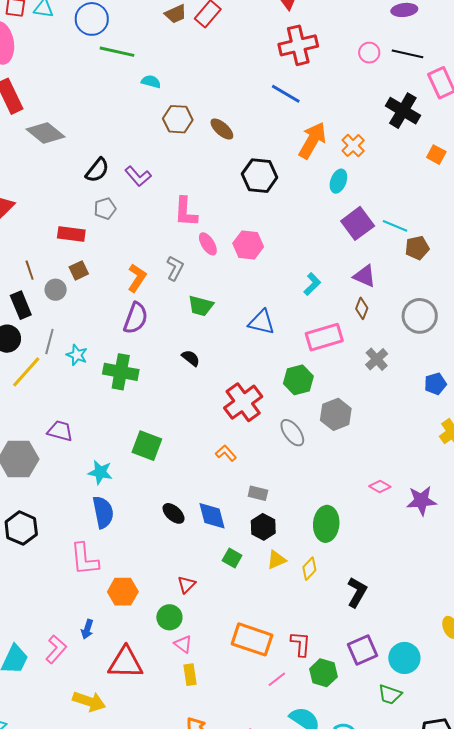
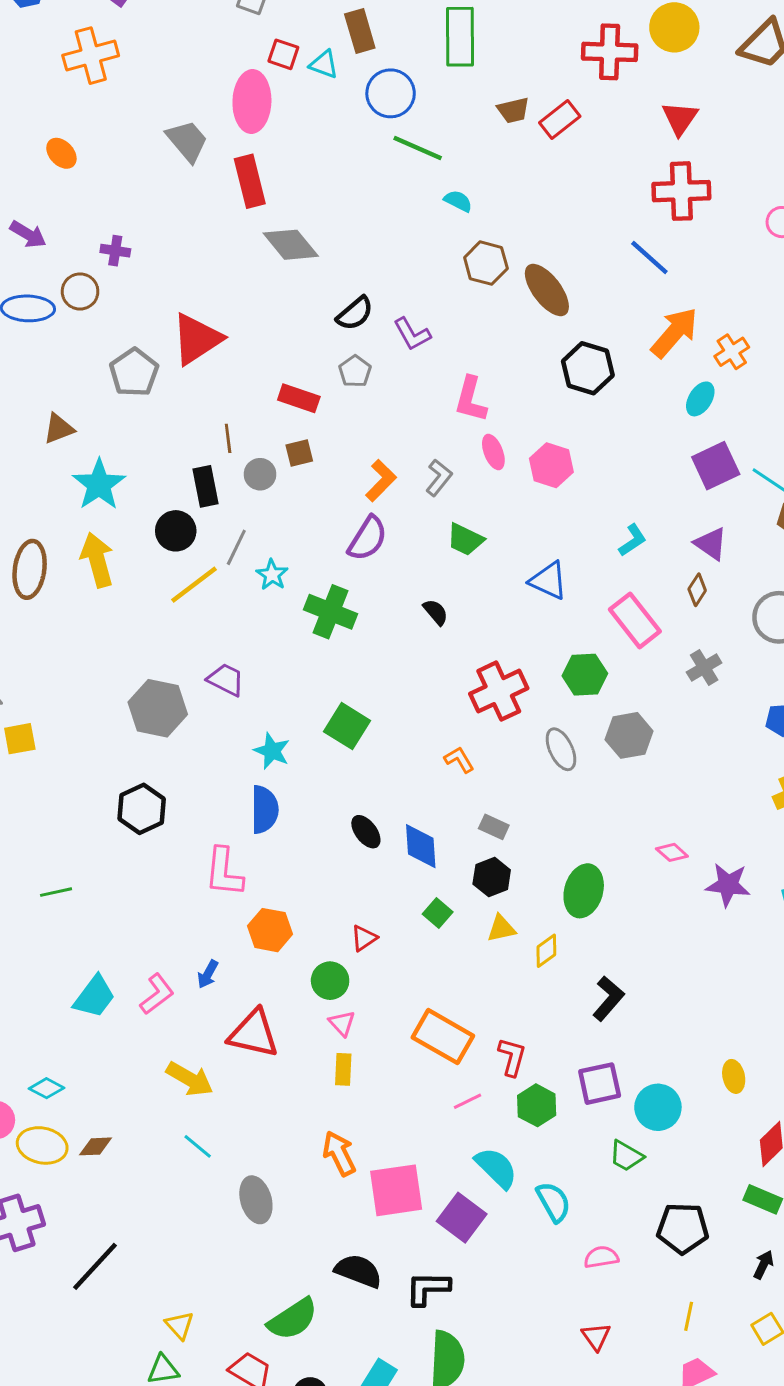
brown ellipse: (222, 129) -> (547, 290), size x1.5
gray pentagon: (105, 209) -> (355, 371), turned -30
pink rectangle: (324, 337) -> (635, 620), turned 57

